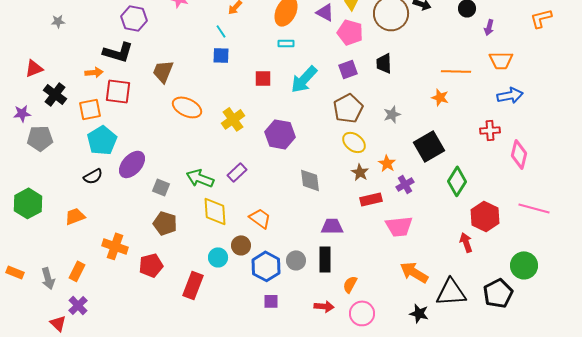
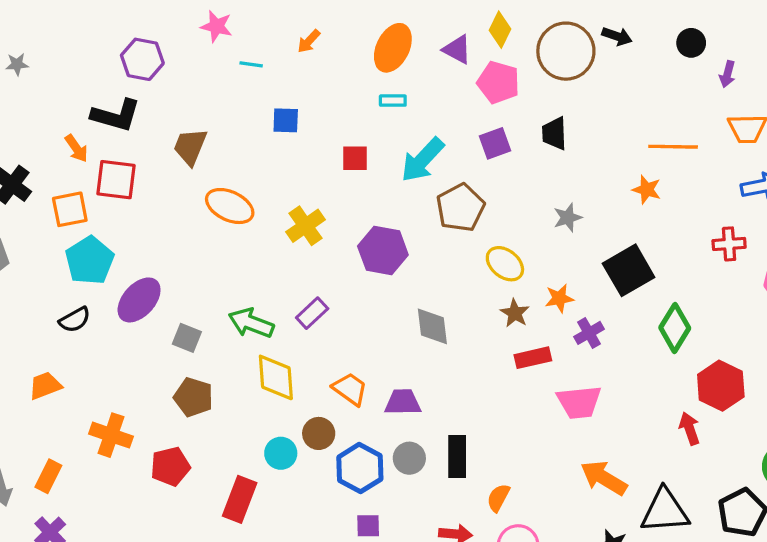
cyan line: (221, 31) -> (251, 64), moved, turned -48
orange arrow: (94, 72) -> (76, 148), turned 60
brown pentagon: (348, 108) -> (460, 208), moved
orange star: (387, 163) -> (559, 298), turned 30
purple trapezoid: (332, 226) -> (403, 402), moved

